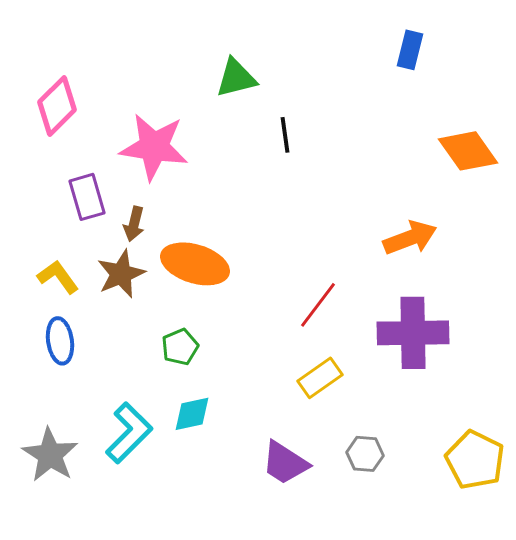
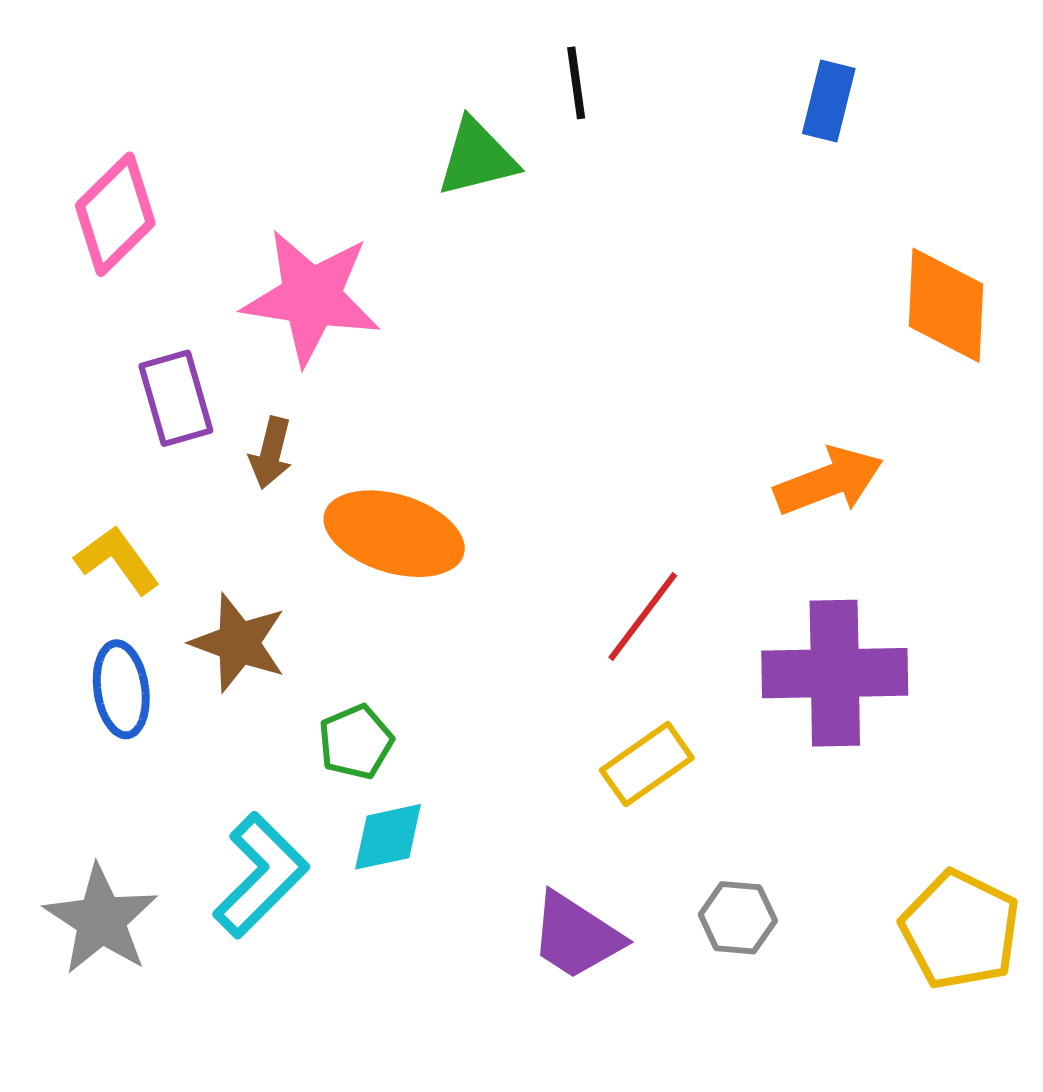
black line: (285, 135) -> (576, 83), moved
orange diamond: (468, 151) -> (946, 305), turned 38
brown star: (121, 274) -> (239, 643), moved, turned -30
green pentagon: (180, 347) -> (356, 742), moved

